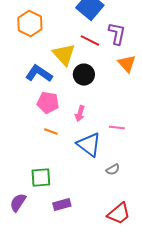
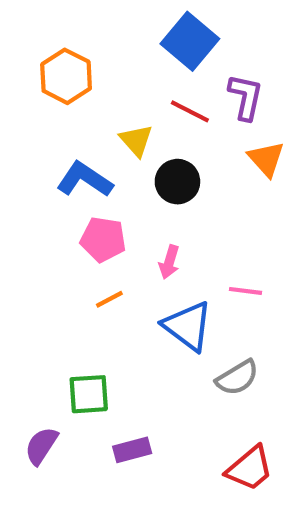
yellow triangle: (64, 55) -> (136, 140), size x0.7
orange line: (51, 132) -> (109, 299), turned -48
gray semicircle: (113, 170) -> (237, 378), size x1.5

